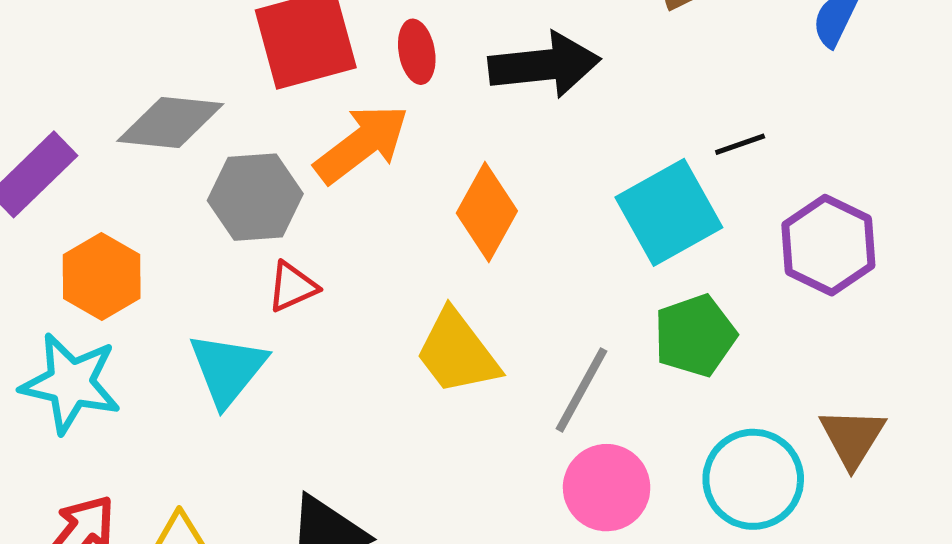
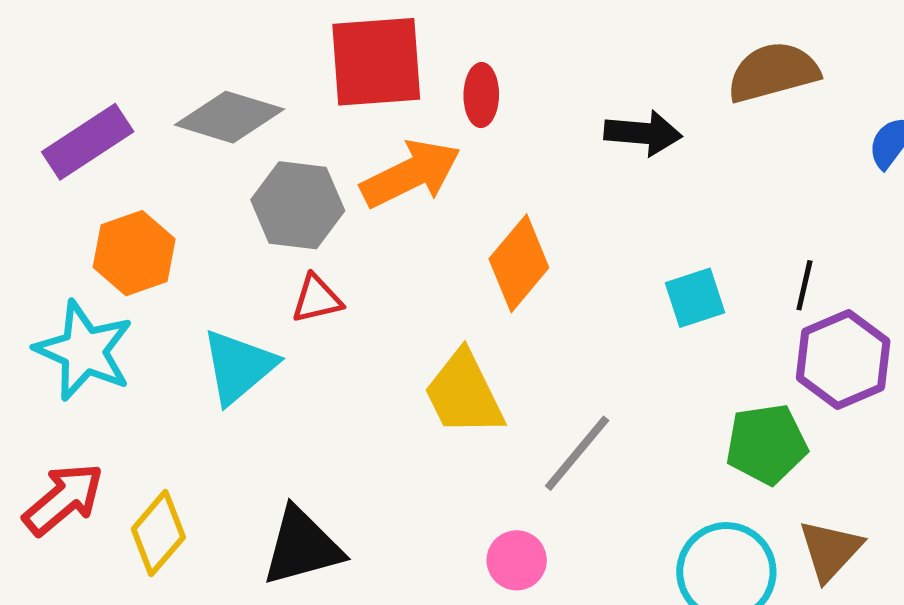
black arrow: (544, 65) -> (643, 133), moved, size x0.7
black line: (740, 144) -> (804, 285), moved, turned -69
cyan square: (669, 212) -> (695, 298), size x0.6
green pentagon: (695, 336) -> (766, 444), moved
pink circle: (607, 488) -> (517, 560), moved, size x0.7

